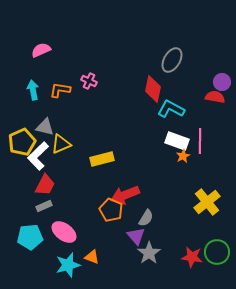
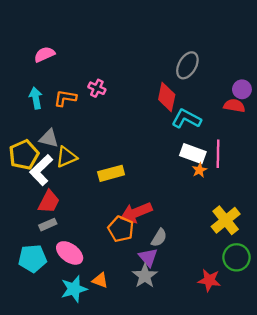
green circle: (217, 252) -> (237, 257), moved
gray star: (149, 253) -> (145, 276), moved

